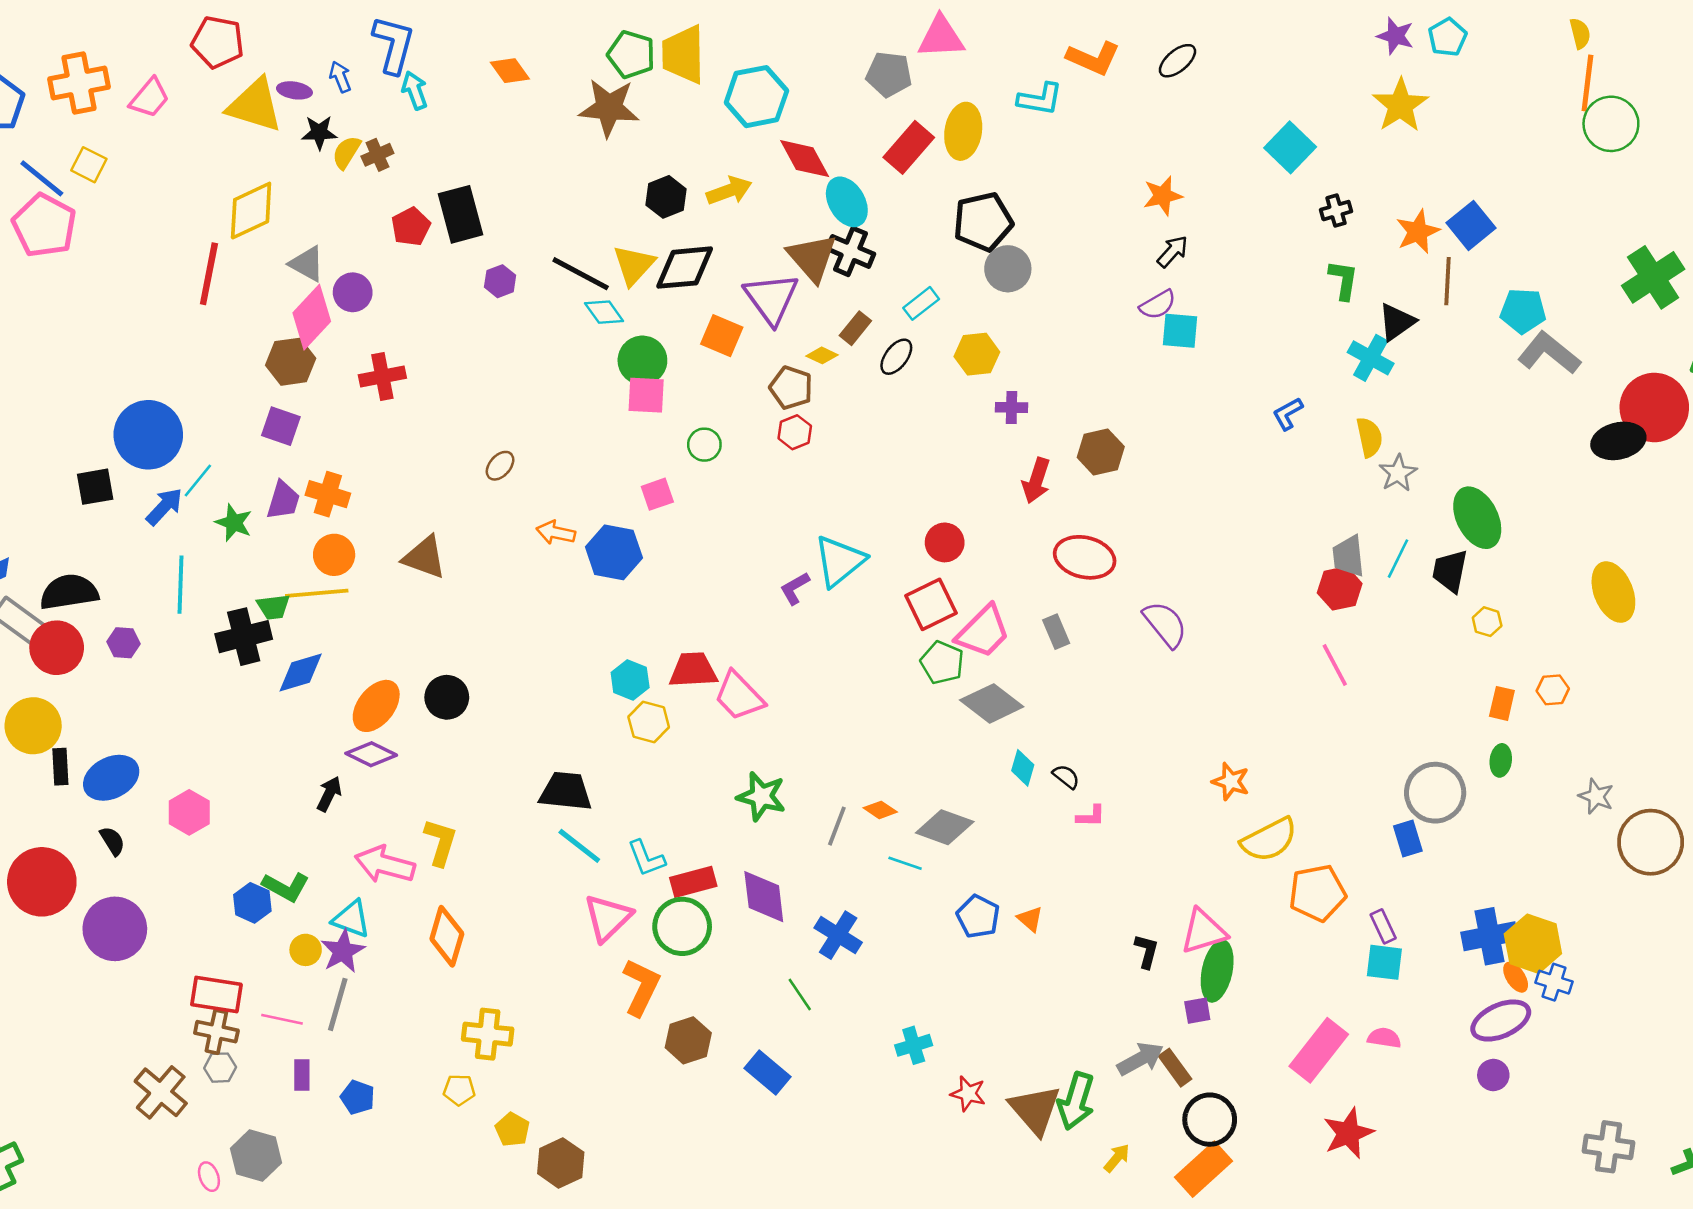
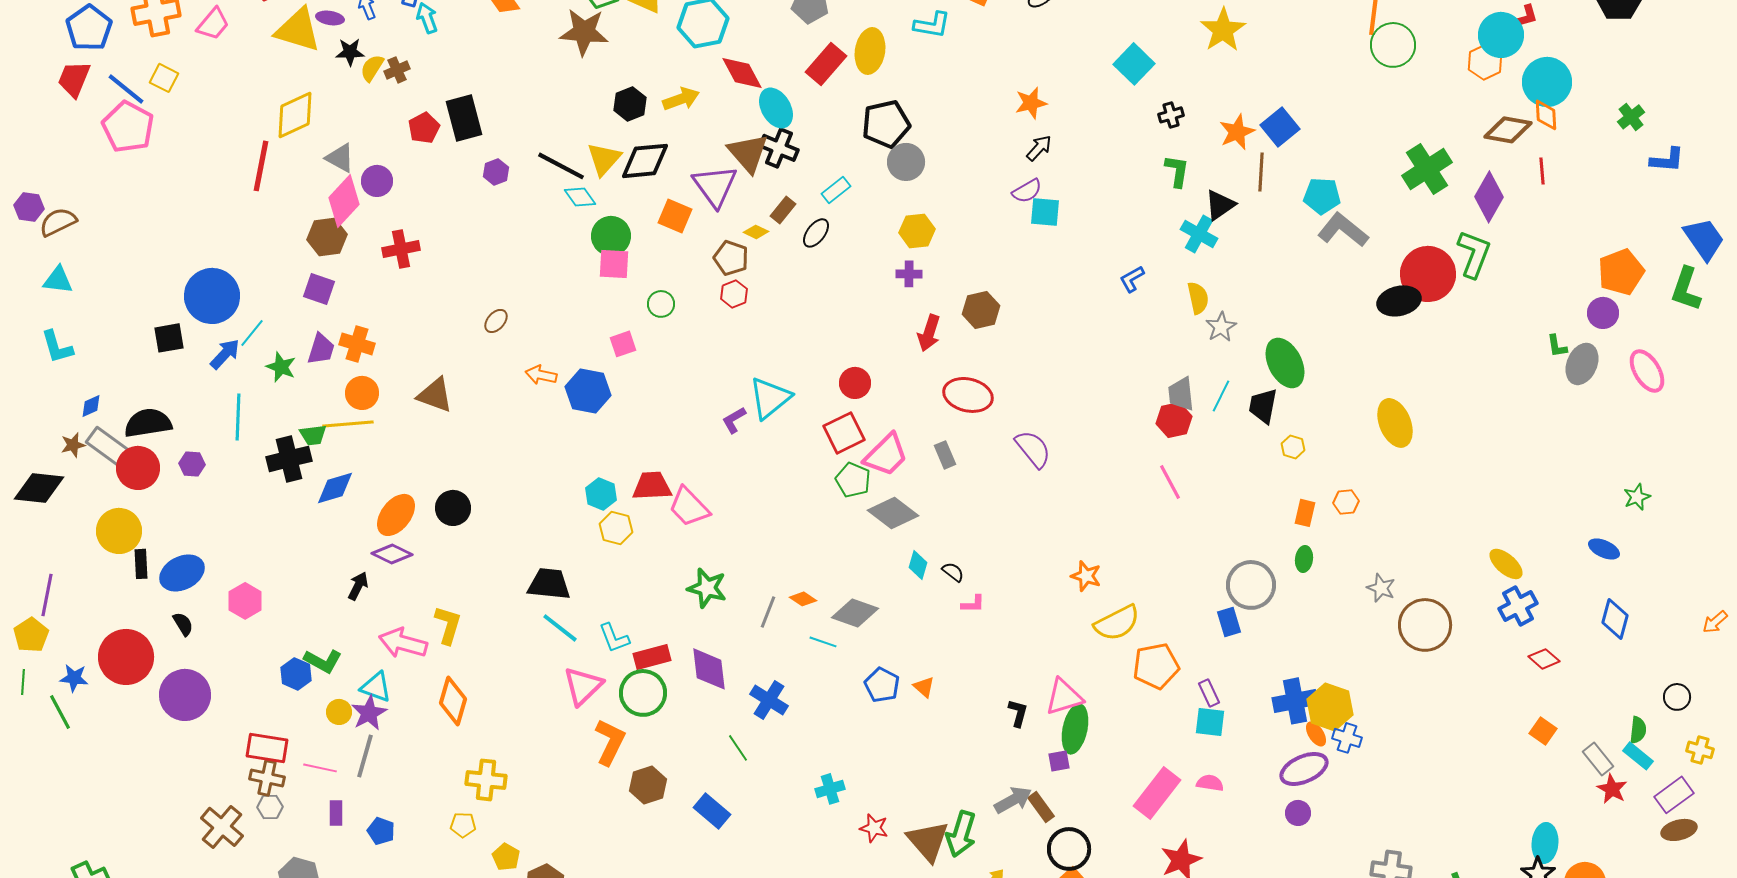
yellow hexagon: (977, 354) -> (917, 231), moved

